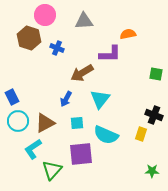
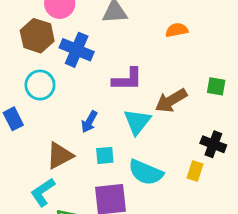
blue cross: (57, 48) -> (77, 50), size x1.6
purple L-shape: (110, 54) -> (127, 79), moved
brown arrow: (82, 73) -> (171, 101), moved
cyan circle: (18, 121) -> (40, 85), moved

